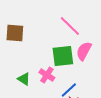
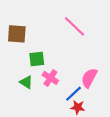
pink semicircle: (84, 51) -> (89, 78), moved
green square: (63, 56) -> (37, 59), moved, size x0.7

